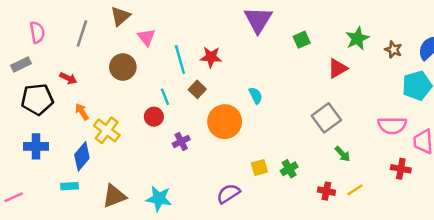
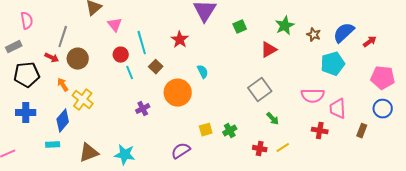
gray line: (82, 34) -> (63, 37), moved
red star: (211, 57) -> (180, 40), moved, turned 30
brown circle: (123, 67) -> (78, 59), moved
red circle: (154, 117) -> (121, 55), moved

